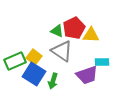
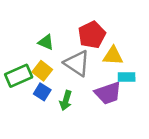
green triangle: (57, 31) -> (46, 42), moved
yellow triangle: (91, 35) -> (113, 56), moved
blue square: (34, 74) -> (42, 92), size x0.6

